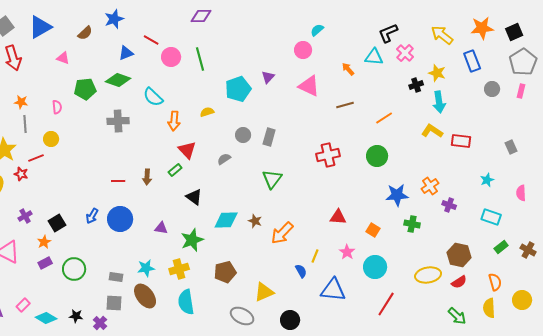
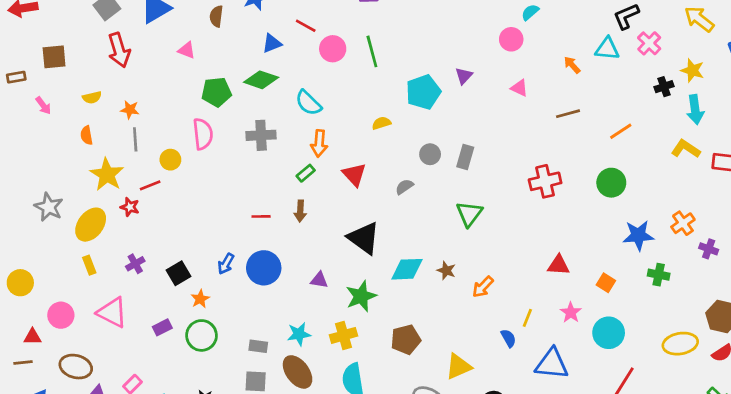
brown semicircle: (85, 33) -> (216, 16), turned 140
pink triangle: (309, 86) -> (519, 88), size x0.6
pink semicircle: (57, 107) -> (203, 134), moved, size x1.6
orange arrow: (174, 121) -> (319, 143), moved
green rectangle: (175, 170) -> (306, 173), moved
black triangle: (194, 197) -> (364, 238), size x1.5
orange arrow: (282, 233) -> (483, 287), size x0.7
orange star: (44, 242) -> (200, 299), moved

